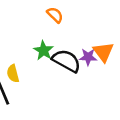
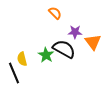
green star: (43, 51) -> (46, 55), moved
purple star: (88, 57) -> (75, 32), moved

